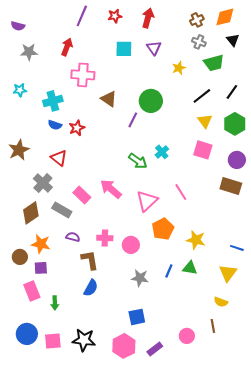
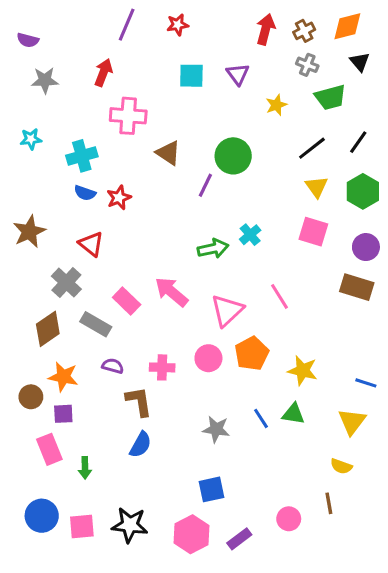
red arrow: (148, 18) -> (266, 29), moved
green arrow: (138, 161) -> (213, 249), turned -48
pink circle: (131, 245) -> (208, 358), moved
blue line: (169, 271) -> (261, 418), turned -56

